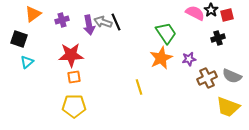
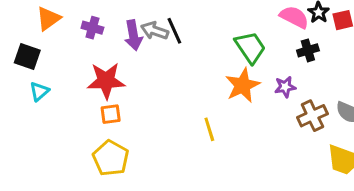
purple cross: (62, 20) -> (92, 28), turned 32
black cross: (218, 38) -> (308, 50), moved
yellow pentagon: (74, 106) -> (111, 158), turned 30

